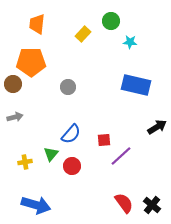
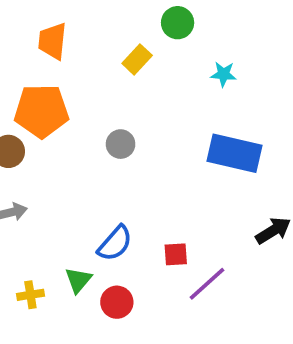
green circle: (111, 21) -> (178, 23), moved
gray circle: (68, 87) -> (121, 144), moved

